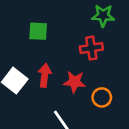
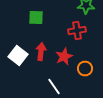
red star: (74, 82) -> (64, 56), turned -30

